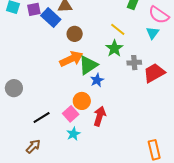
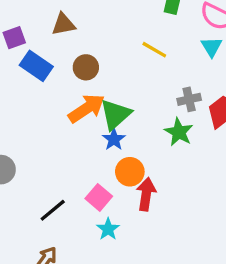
blue rectangle: (51, 18) -> (36, 66), moved
green star: (114, 48) -> (179, 132), moved
blue star: (97, 80) -> (114, 139), moved
orange circle: (82, 101) -> (130, 172), moved

